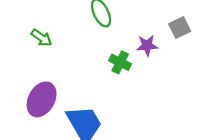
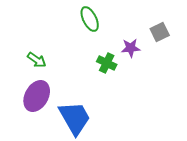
green arrow: (42, 38) -> (37, 60), moved

